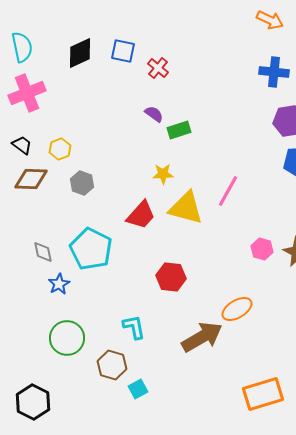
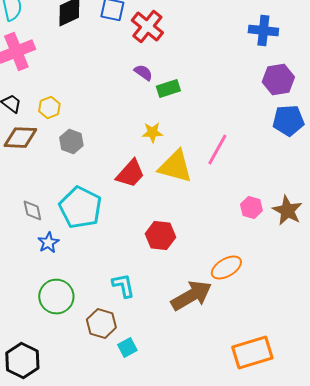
red cross: (158, 68) -> (147, 27), size x1.5

